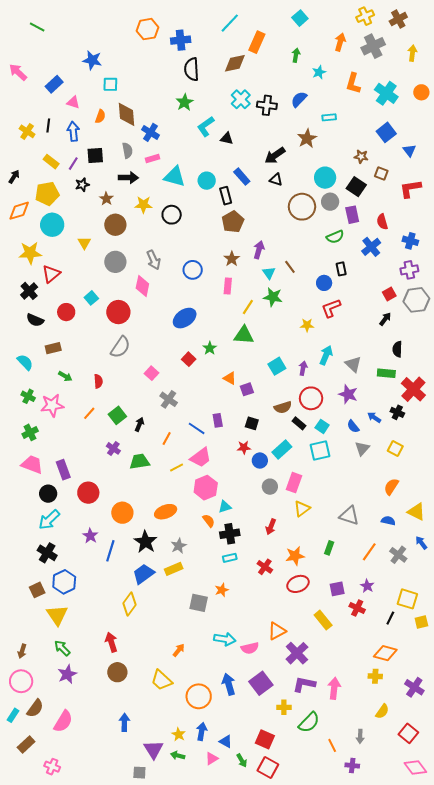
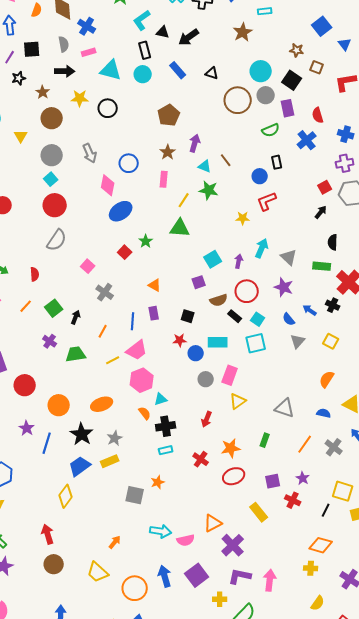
black arrow: (275, 156) -> (189, 37), moved
black rectangle: (226, 196) -> (145, 50), moved
cyan triangle: (269, 273) -> (205, 166), turned -32
pink diamond: (142, 286) -> (108, 185), moved
cyan square: (91, 298) -> (51, 179), moved
orange triangle: (230, 378) -> (155, 285), moved
purple square: (247, 389) -> (199, 282), moved
blue line: (197, 428) -> (133, 321), turned 60
cyan rectangle: (282, 449) -> (218, 342), turned 42

